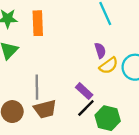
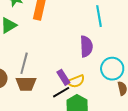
purple semicircle: (100, 51) -> (86, 46), size x1.5
yellow semicircle: (109, 66) -> (76, 81), moved

